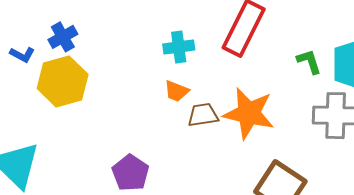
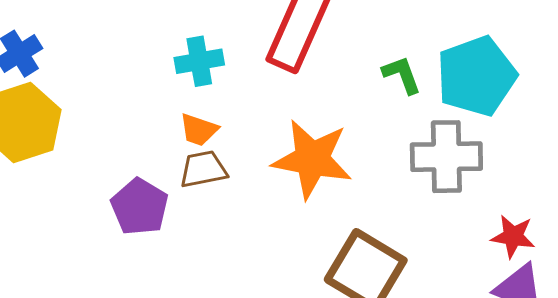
brown trapezoid: (203, 115) -> (203, 169), moved
purple pentagon: (131, 173) -> (140, 207), moved

